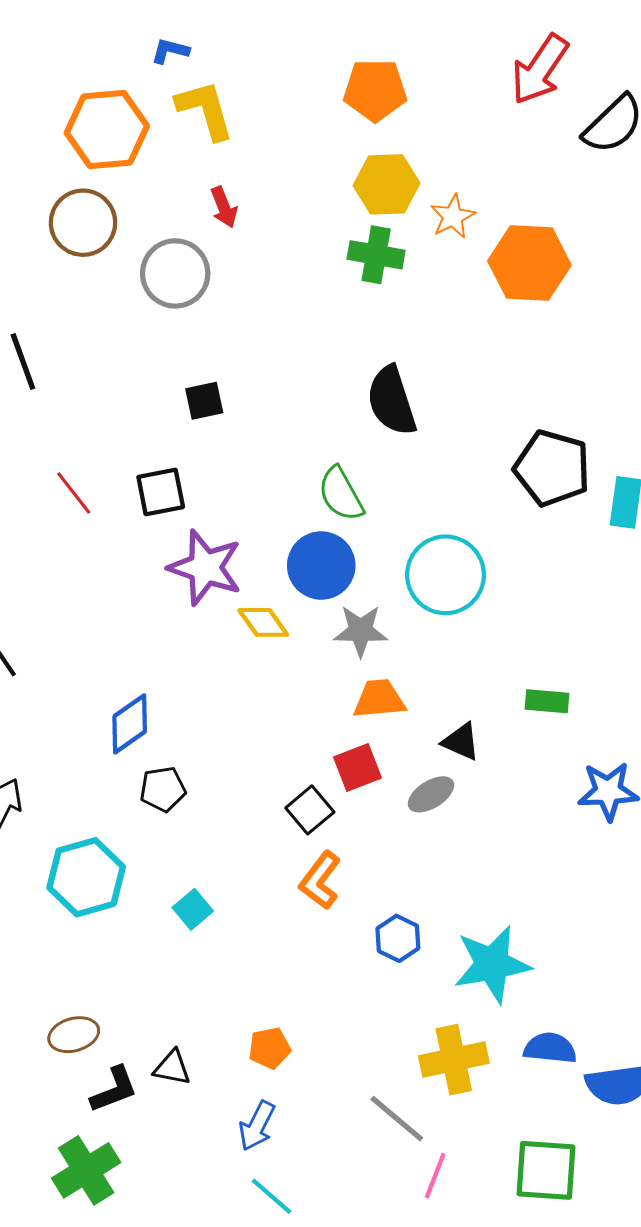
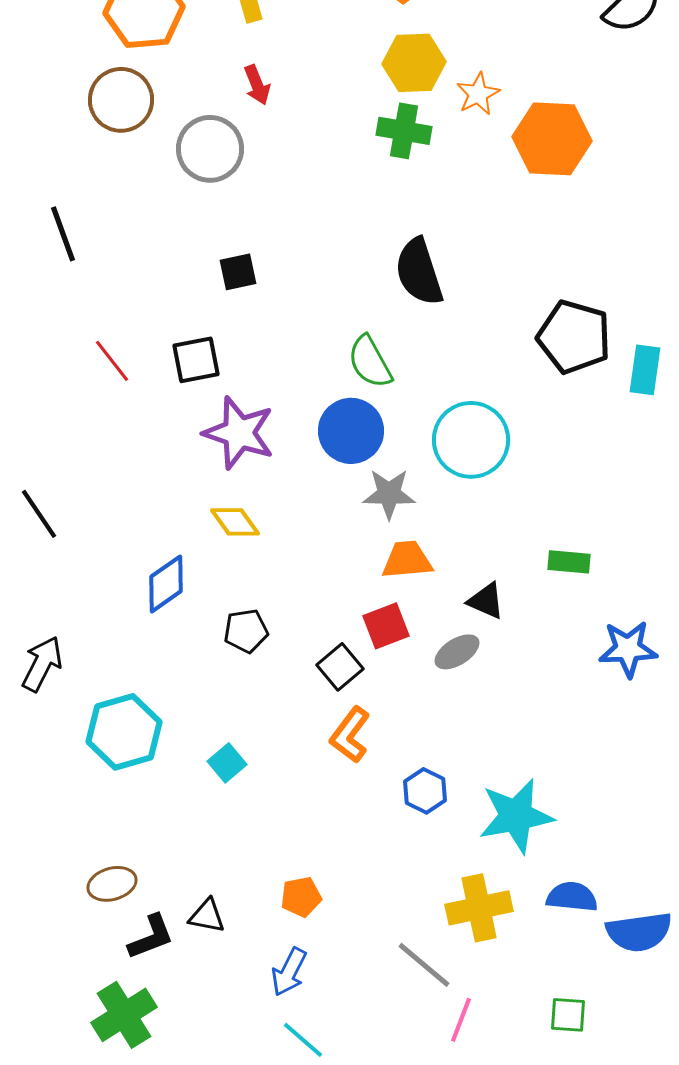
yellow diamond: (263, 622) -> (235, 522), moved
black pentagon: (163, 789) -> (246, 631), moved
green square: (546, 1170) -> (568, 1015), size x0.6

